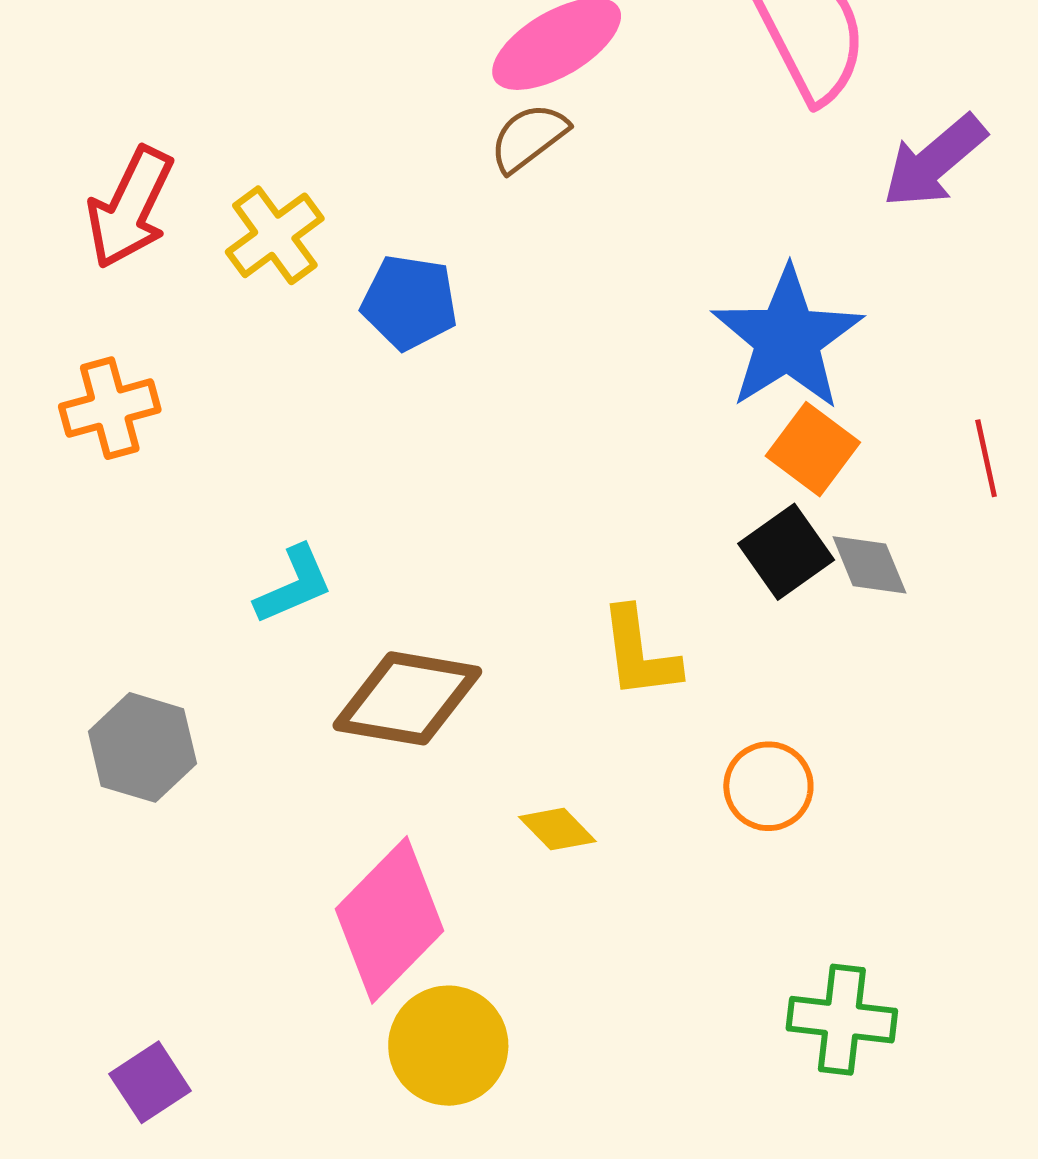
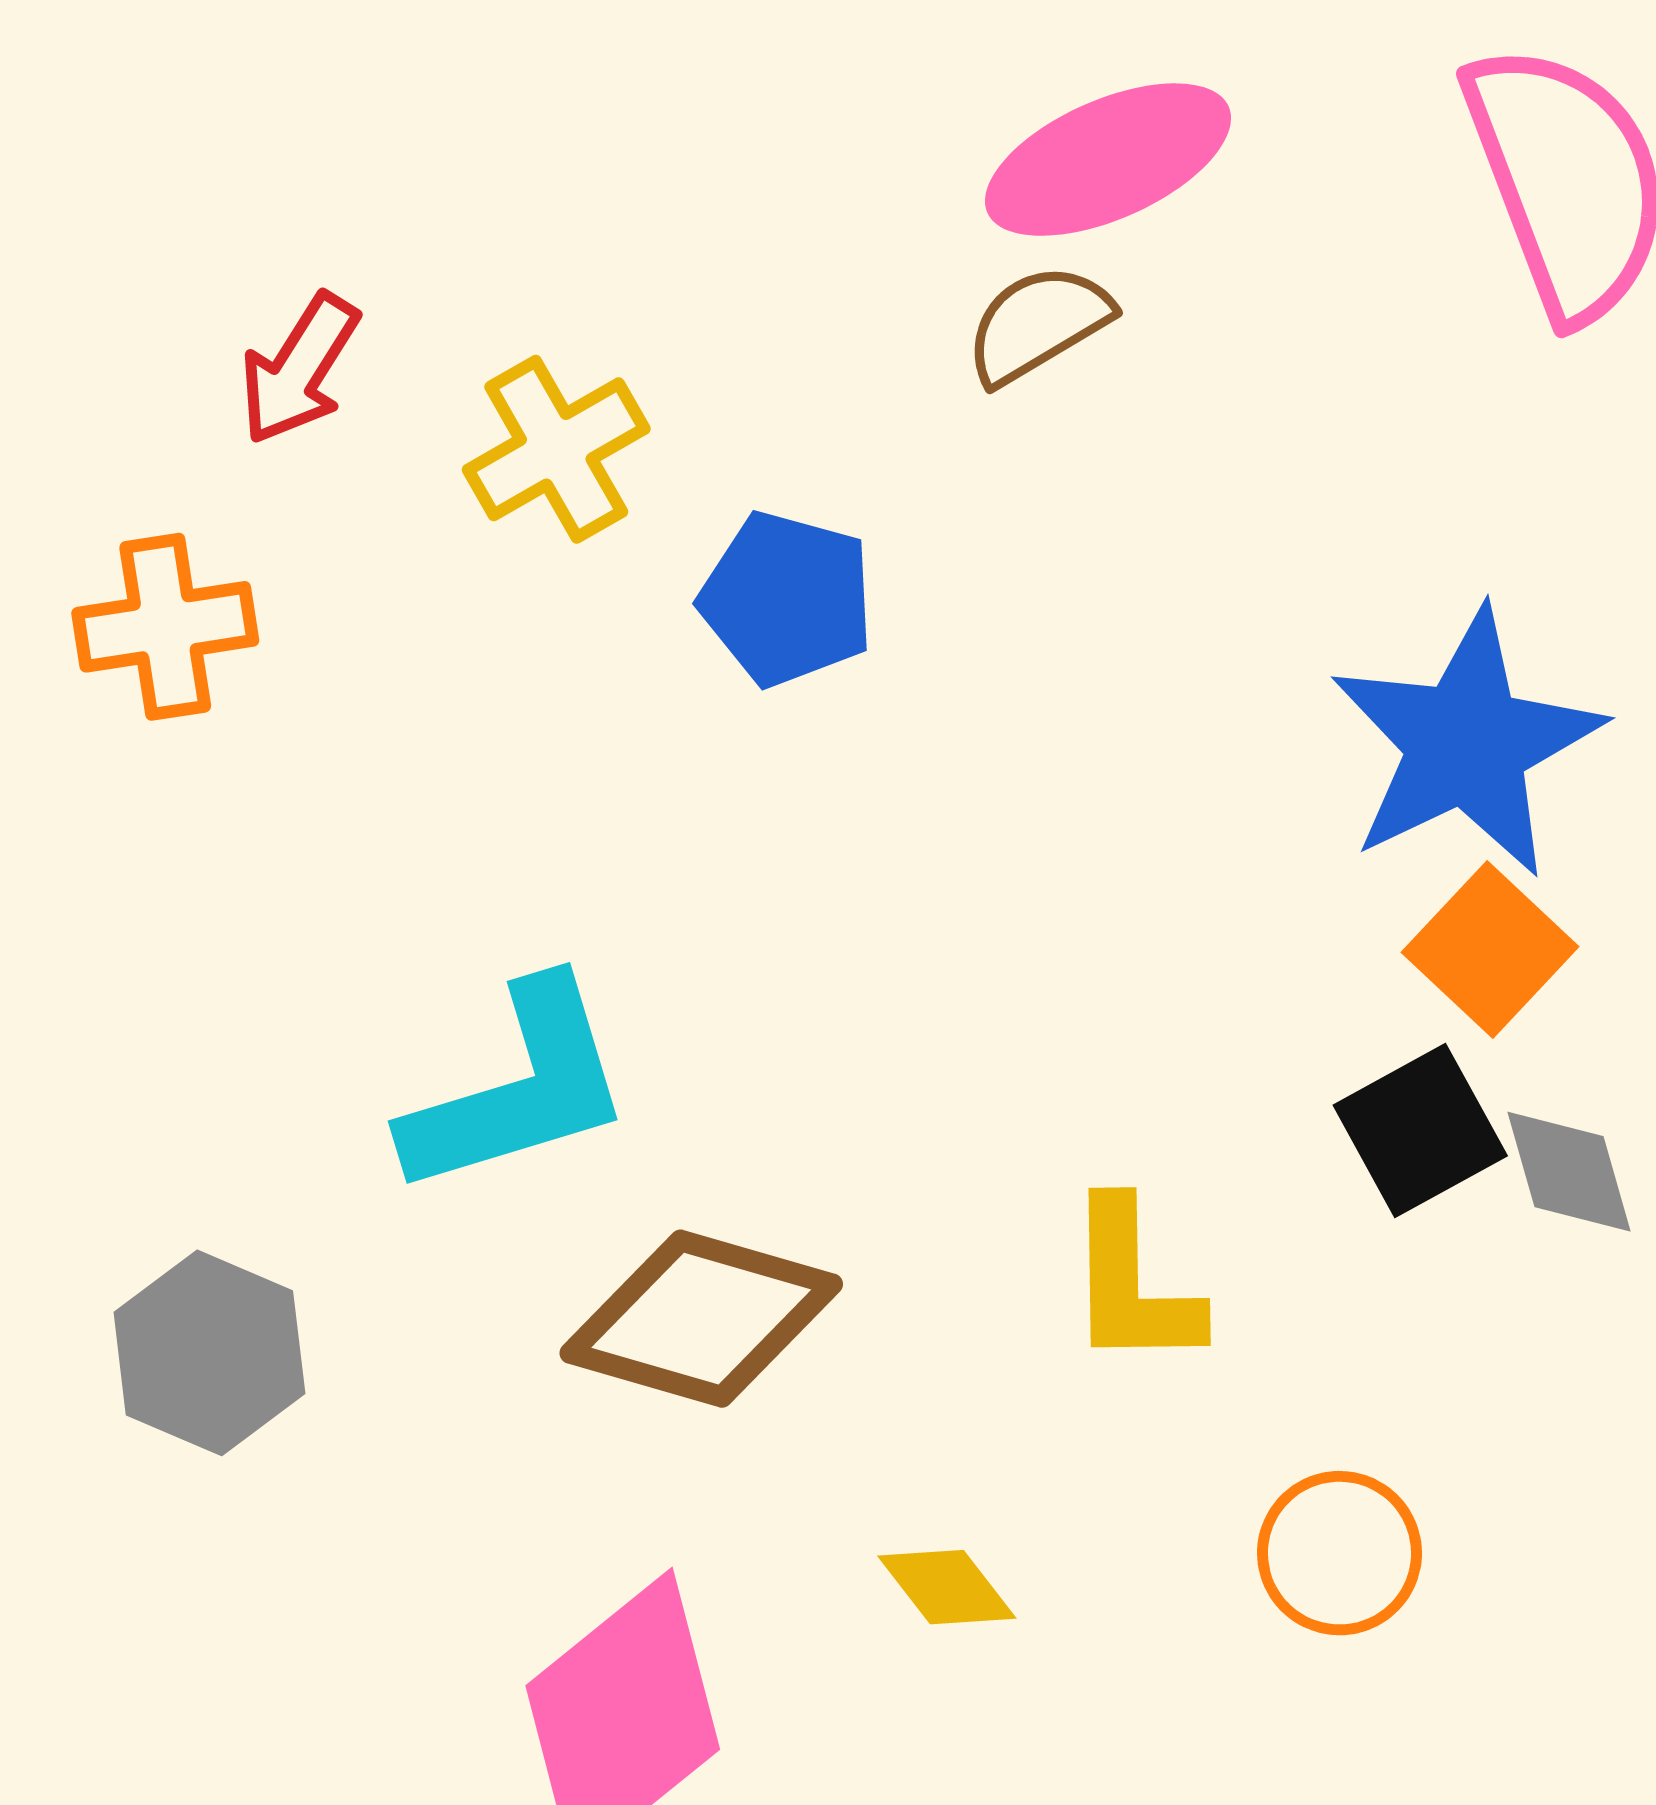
red arrow: (130, 208) -> (299, 369), size x0.7
orange cross: (110, 408) -> (165, 627), moved
cyan L-shape: (294, 585) -> (518, 1089), size x1.6

